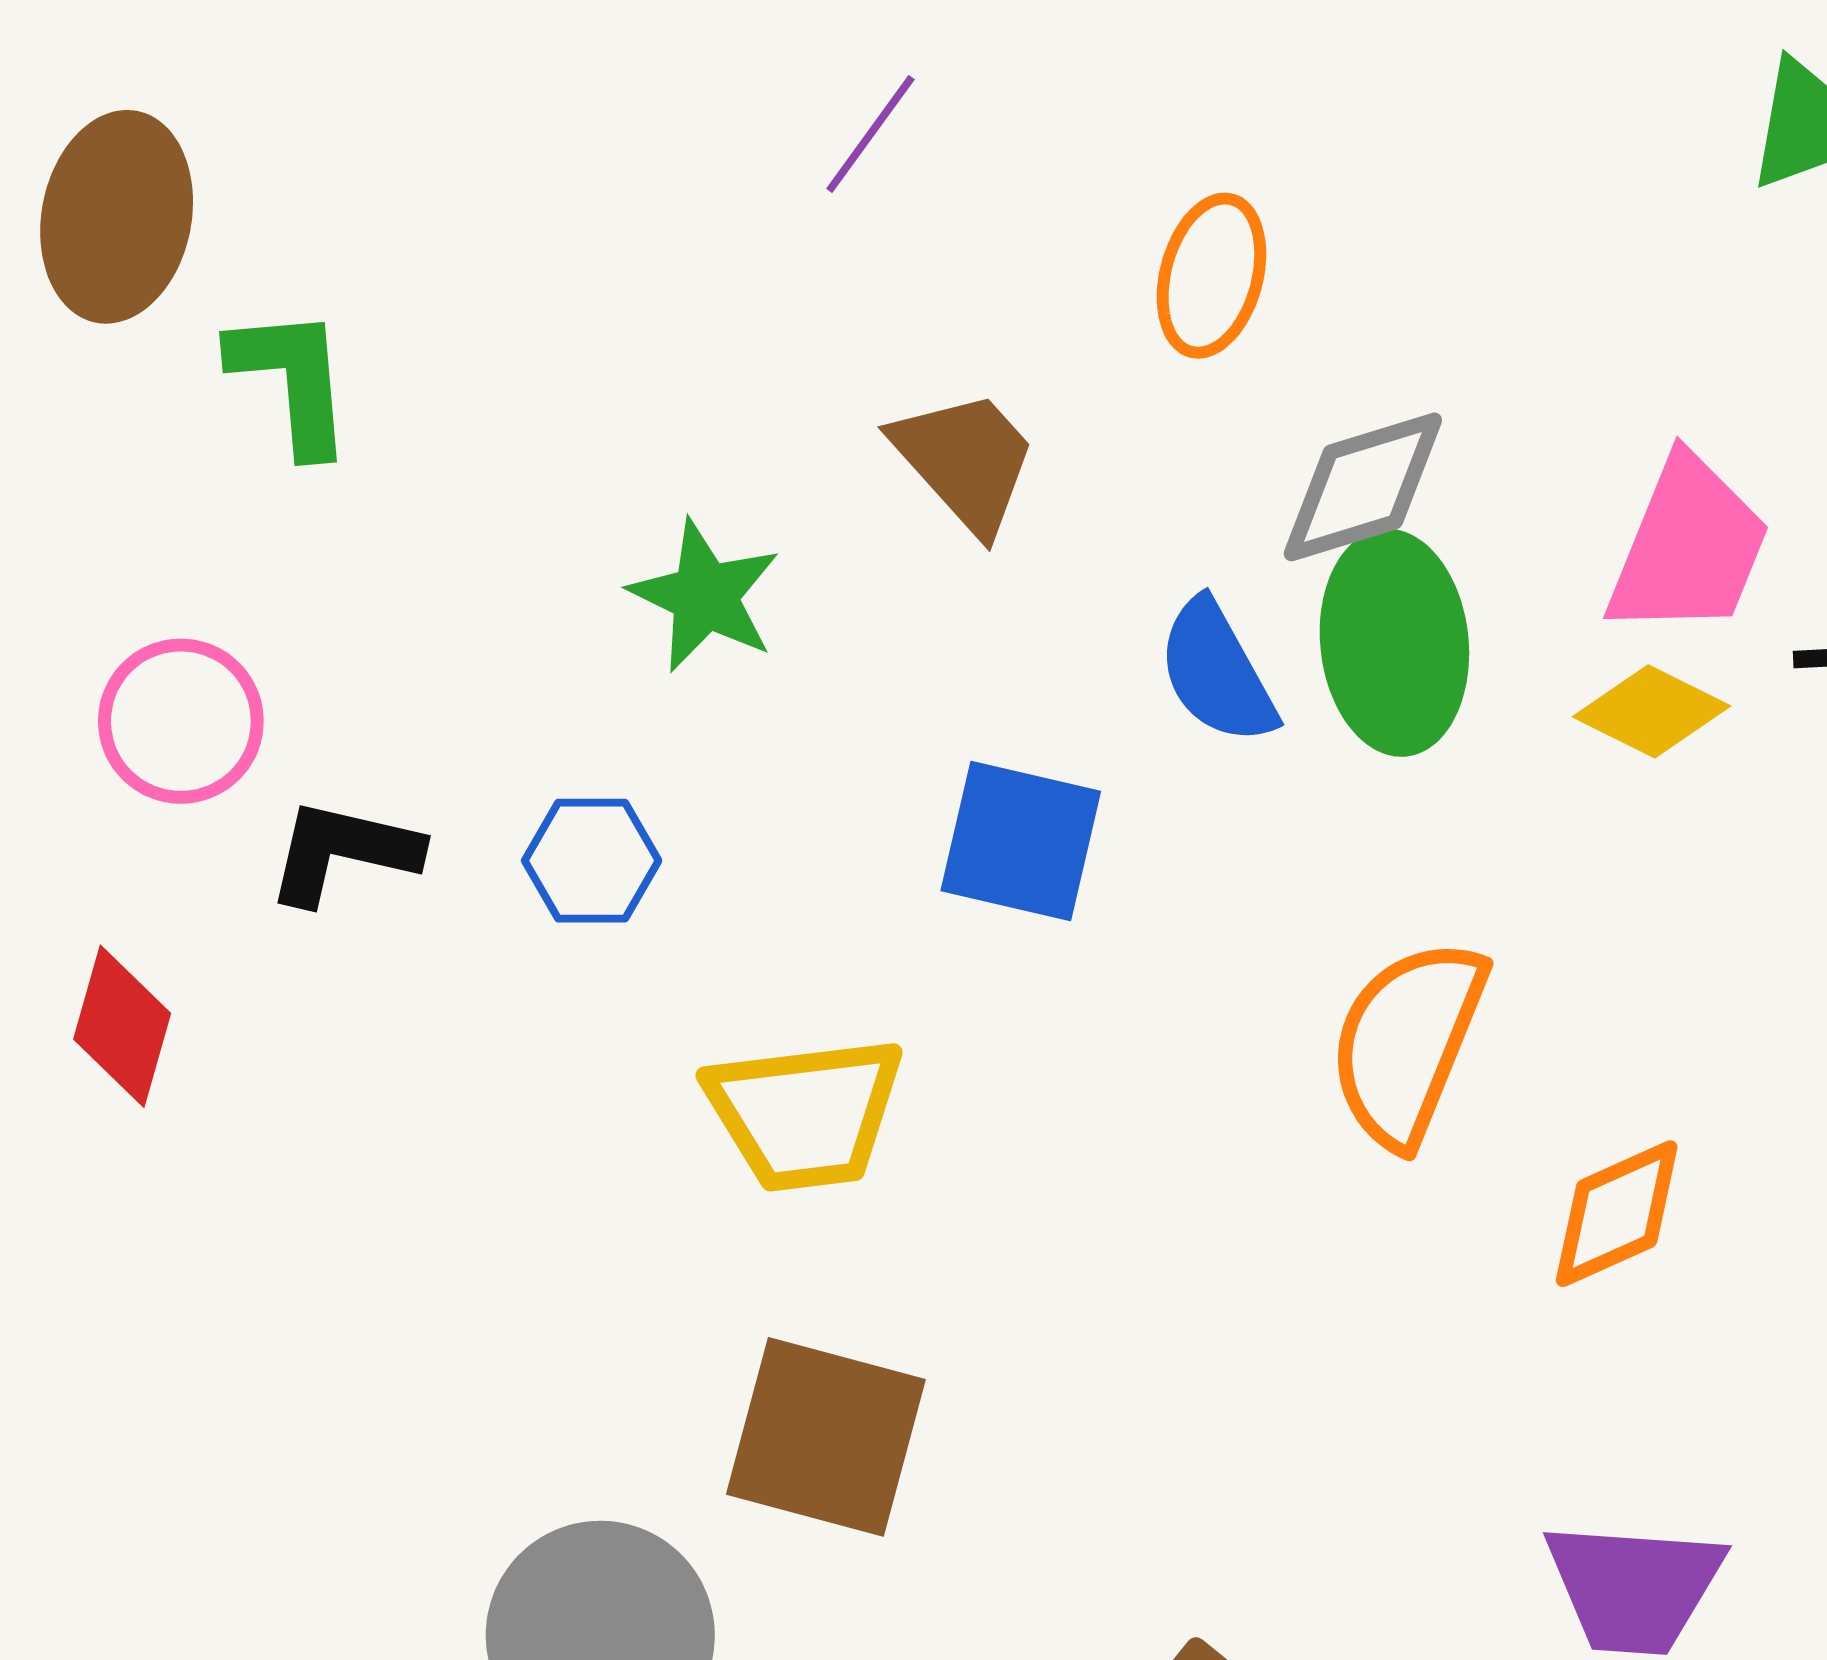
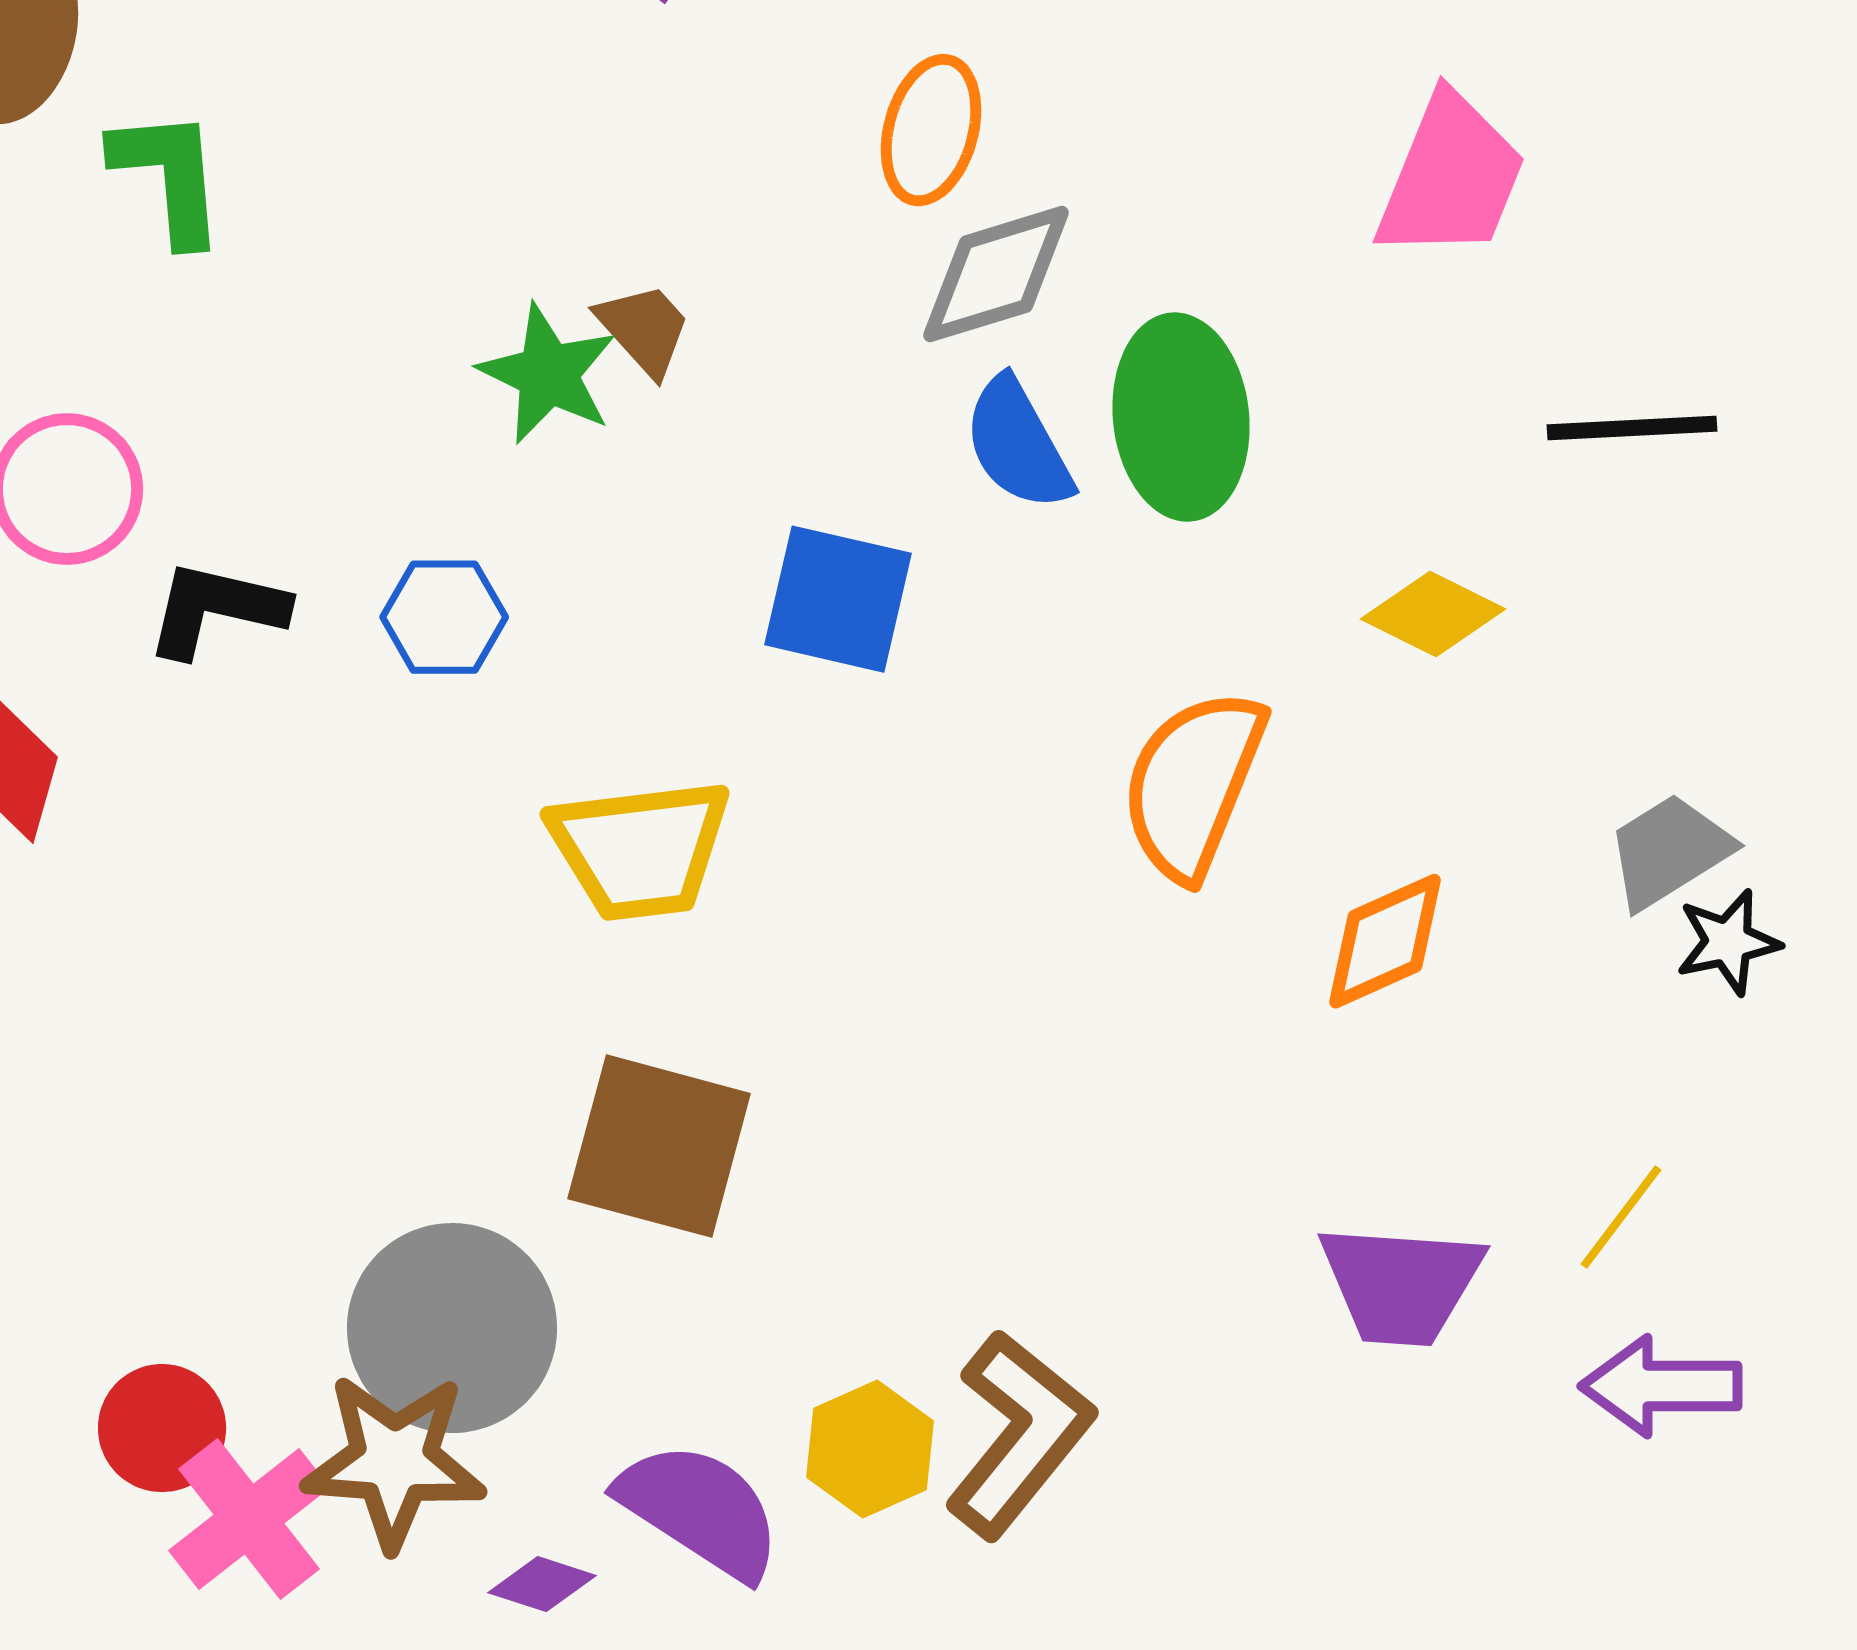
orange ellipse: (1211, 276) -> (931, 130), moved
brown trapezoid: (965, 461) -> (644, 329), moved, size x0.7
gray diamond: (1363, 487) -> (996, 274), moved
pink trapezoid: (1689, 547) -> (1451, 177), moved
yellow diamond: (1652, 711) -> (1433, 614), moved

